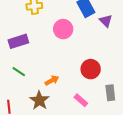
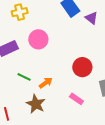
pink circle: (63, 29) -> (38, 39), moved
green line: (19, 72) -> (24, 77), moved

